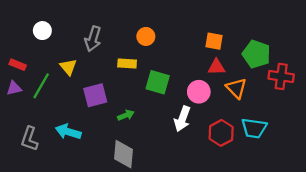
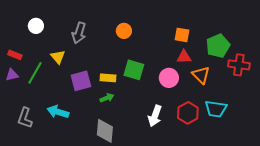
green pentagon: (256, 54) -> (218, 46), turned 30
yellow rectangle: (127, 64) -> (108, 78), moved
white arrow: (182, 119) -> (155, 116), moved

